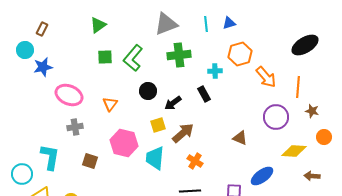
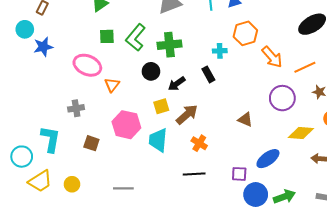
green cross: (179, 55) -> (169, 45), moved
orange line: (298, 87) -> (305, 67), turned 60
pink ellipse: (69, 95) -> (87, 65), moved

